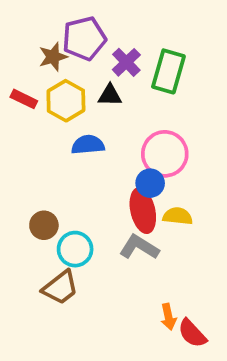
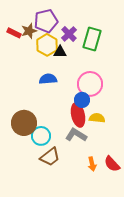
red rectangle: (24, 99) -> (14, 33), moved
yellow hexagon: (66, 101) -> (47, 45), moved
brown circle: (44, 225) -> (24, 123), size x1.6
brown trapezoid: (60, 288) -> (50, 157), moved
orange arrow: (168, 317) -> (92, 164), moved
red semicircle: (192, 333) -> (112, 164), moved

